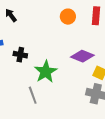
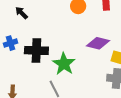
black cross: (20, 55) -> (36, 50), size x1.6

